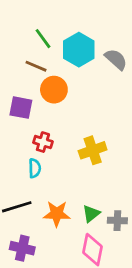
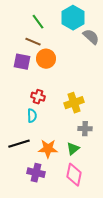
cyan hexagon: (79, 50) -> (73, 18), moved
purple square: (21, 108) -> (22, 62), moved
gray cross: (117, 221) -> (85, 129), moved
purple cross: (22, 248) -> (36, 173), moved

